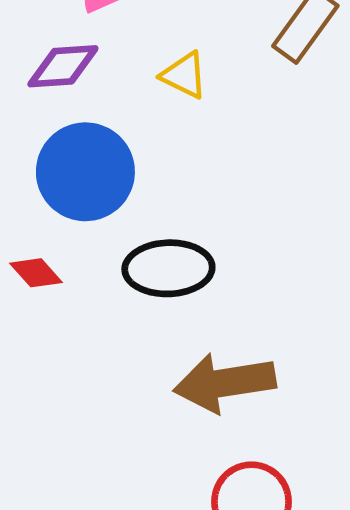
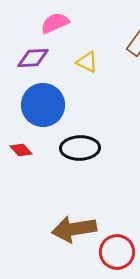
brown arrow: (225, 383) -> (74, 229), moved

